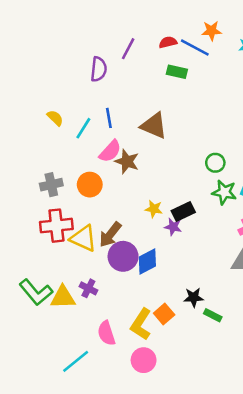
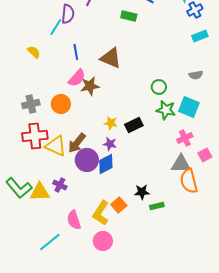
cyan line: (83, 128) -> (56, 27), moved
brown star: (127, 161) -> (90, 86), turned -30
purple star: (173, 227) -> (110, 144), moved
green rectangle: (213, 315) -> (157, 206), turned -40

